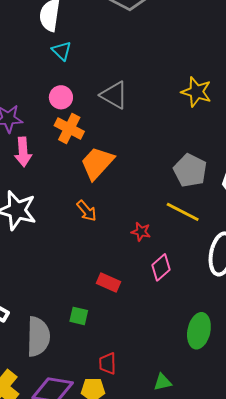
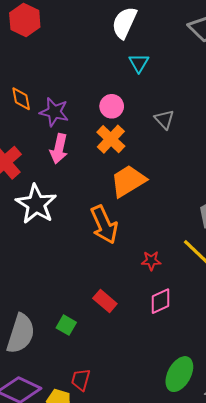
cyan triangle: (62, 51) -> (139, 63), moved
gray triangle: (114, 95) -> (164, 119), size x0.7
orange arrow: (87, 211) -> (104, 225), size x1.6
red star: (141, 232) -> (151, 261), turned -30

